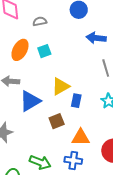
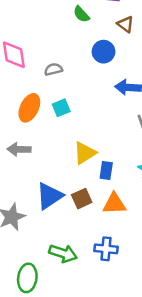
blue triangle: (30, 101) -> (49, 196), moved
orange triangle: (81, 137) -> (114, 204), moved

